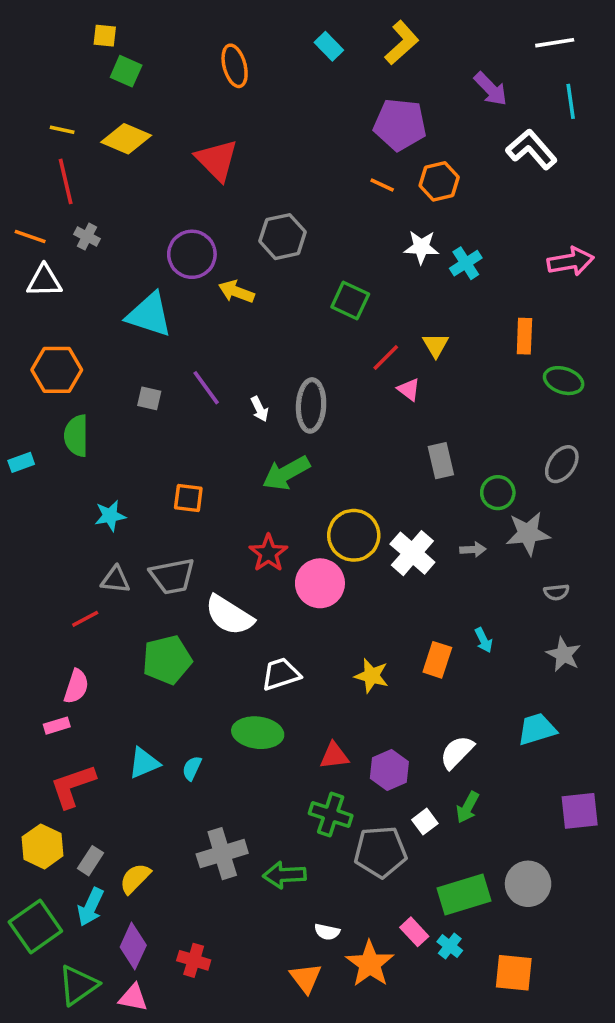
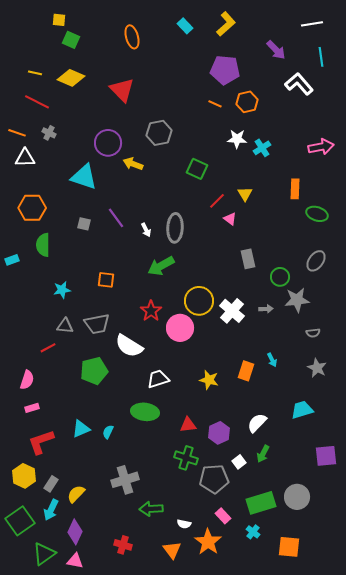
red line: (66, 181) -> (37, 102), turned -50
pink semicircle: (76, 686) -> (27, 380), moved
green arrow: (284, 875) -> (151, 509), moved
pink rectangle: (414, 932) -> (223, 516), moved
red cross: (194, 960) -> (123, 545), moved

